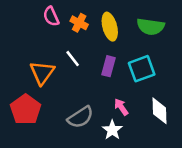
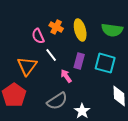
pink semicircle: (51, 16) -> (38, 36), moved
cyan square: (142, 69) -> (105, 63), turned 35
pink arrow: (121, 107) -> (66, 76), moved

